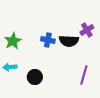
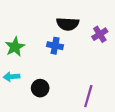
black semicircle: (69, 41) -> (68, 24), moved
purple line: (84, 75) -> (88, 96), moved

